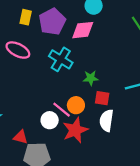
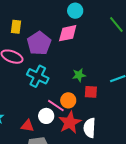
purple pentagon: (52, 22) -> (39, 43), moved
cyan cross: (61, 59) -> (38, 76), moved
white semicircle: (106, 120) -> (89, 128), moved
red triangle: (21, 137) -> (27, 126), moved

